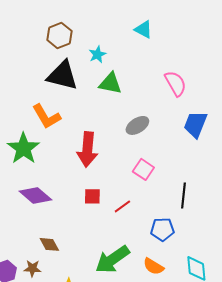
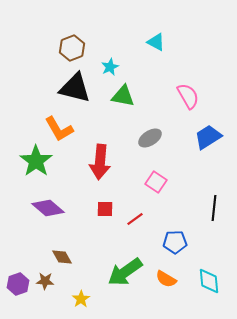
blue trapezoid: (195, 124) -> (208, 137), turned 36
black line: (183, 195) -> (214, 208), moved

